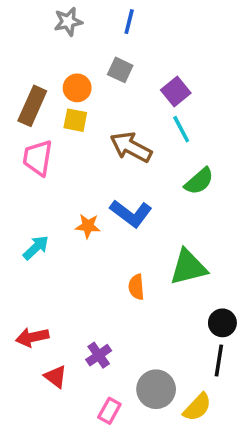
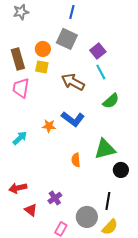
gray star: (68, 22) -> (21, 12), moved
gray square: (120, 70) -> (67, 39), size x1.5
brown rectangle: (32, 106) -> (18, 59), turned -40
black circle: (222, 323) -> (121, 170), moved
black line: (219, 361) -> (108, 201), moved

